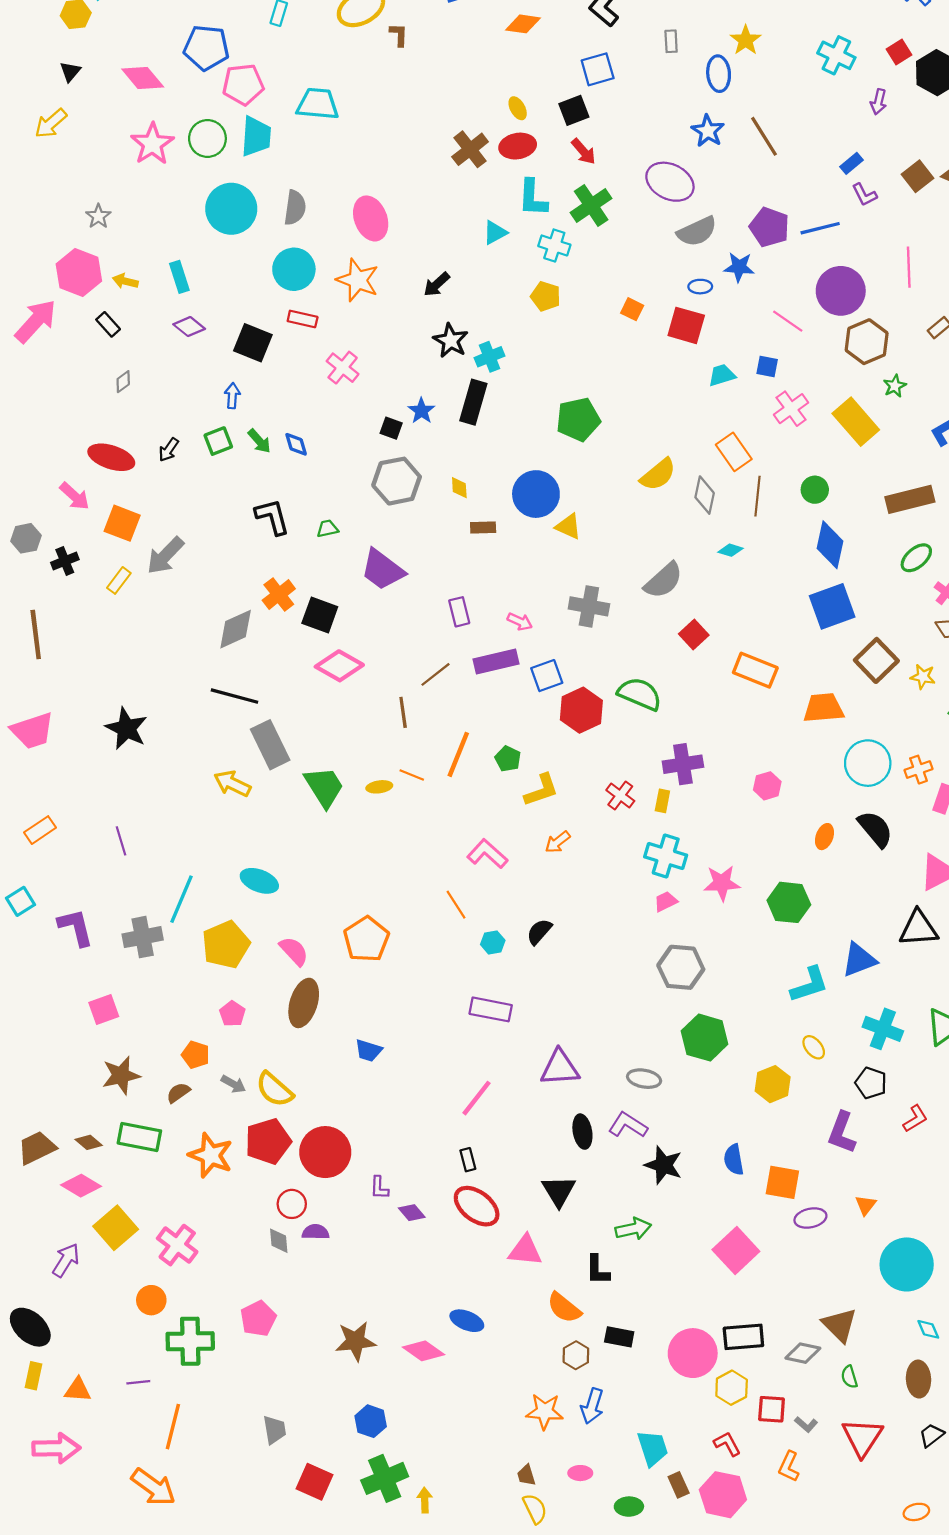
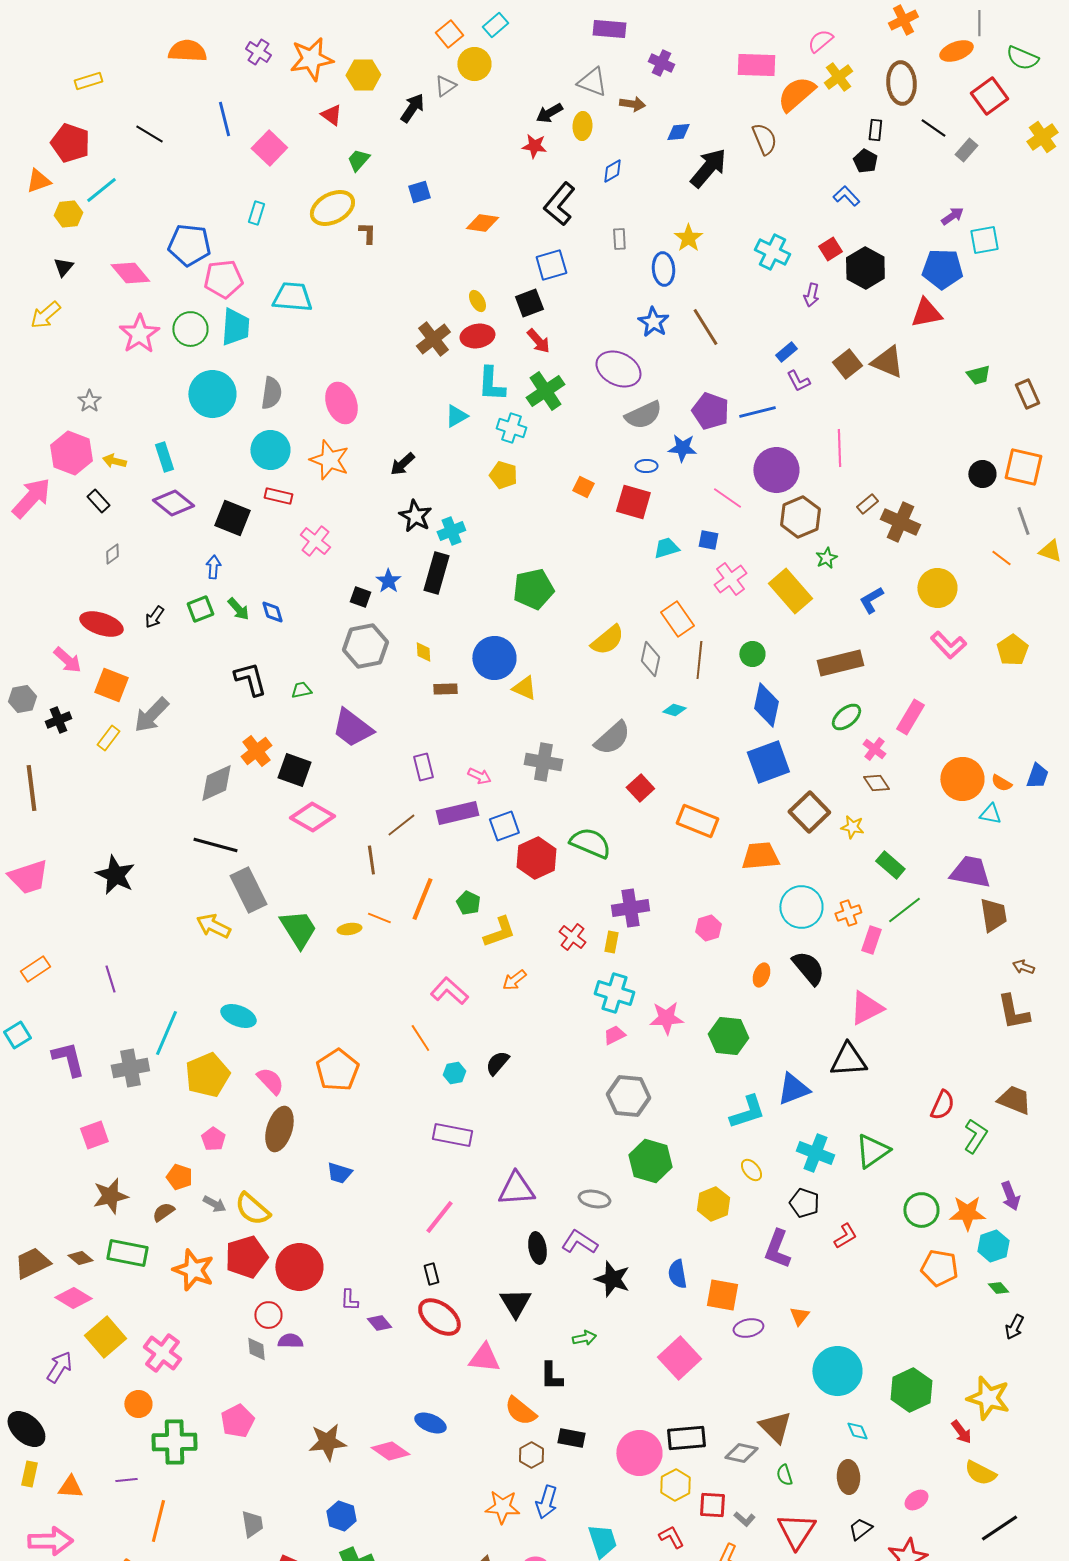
purple diamond: (189, 327) -> (173, 503), size x1.4
green arrow: (633, 1229) -> (584, 1338), size x0.7

